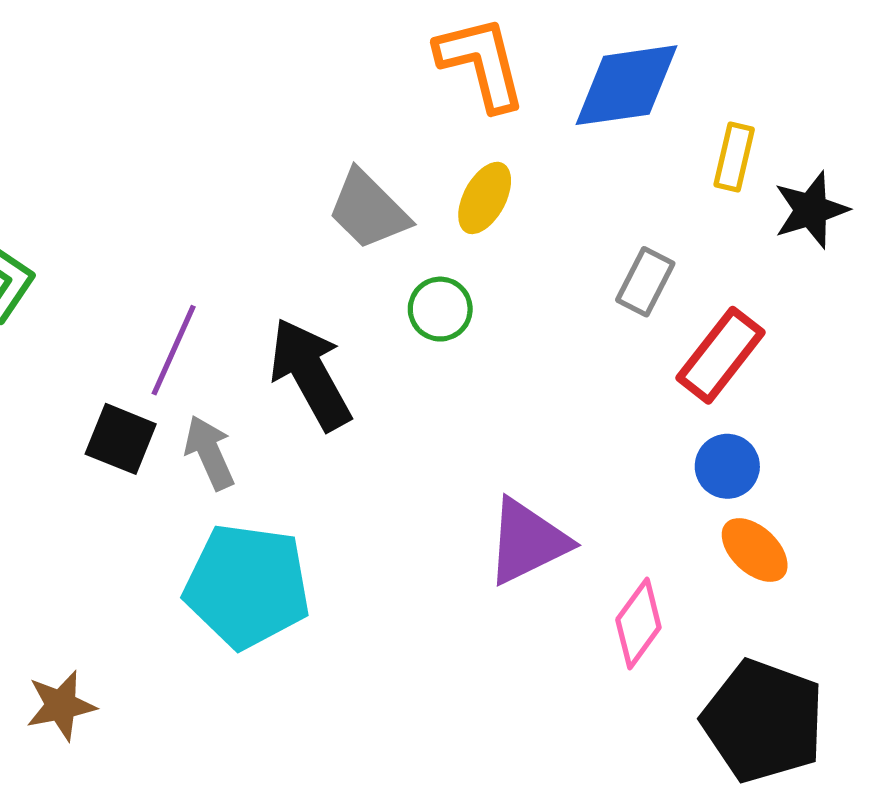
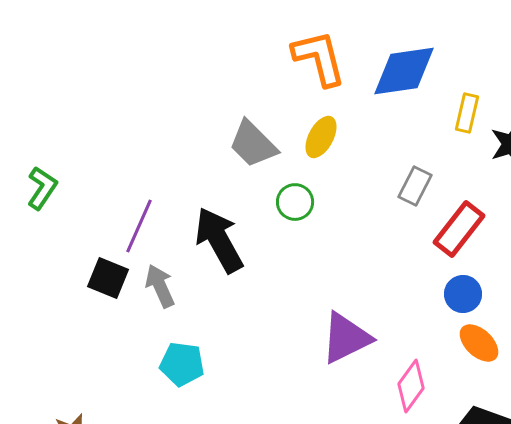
cyan pentagon: (247, 586) -> (182, 364), size x0.6

